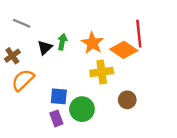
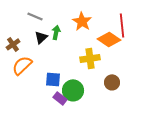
gray line: (22, 23) -> (35, 16), moved
orange star: (92, 43) -> (82, 21), moved
purple rectangle: (56, 118) -> (60, 98), moved, turned -32

